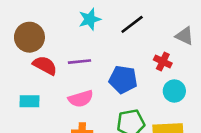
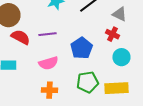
gray triangle: (185, 36) -> (119, 14), moved
blue pentagon: (123, 79) -> (81, 48), turned 30

